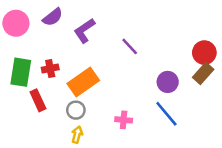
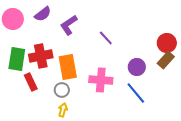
red cross: (50, 68) -> (41, 56), size x1.6
orange rectangle: (83, 82) -> (68, 67), turned -65
pink cross: (124, 120) -> (101, 80), moved, size x1.6

